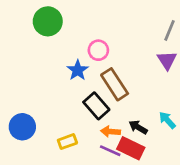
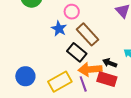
orange arrow: (110, 132) -> (90, 69), size x1.6
yellow rectangle: (67, 142) -> (60, 82), size x1.6
purple line: (110, 151) -> (83, 84), moved, turned 56

